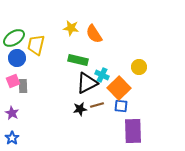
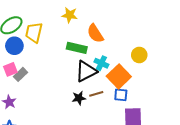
orange semicircle: (94, 34) -> (95, 33), moved
gray rectangle: (23, 86) -> (21, 74), turned 48

